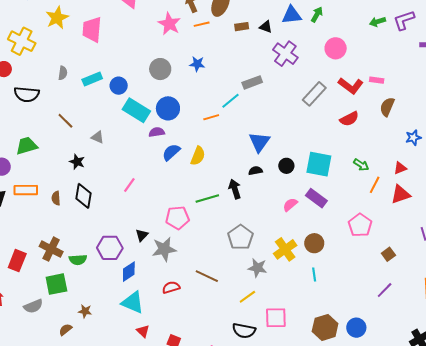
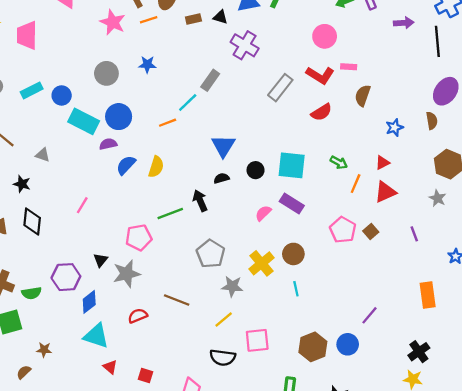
pink circle: (336, 48) -> (325, 36), moved
gray rectangle: (252, 82) -> (210, 80), turned -30
brown square: (388, 254) -> (371, 231), moved
purple line: (385, 290) -> (369, 315), moved

